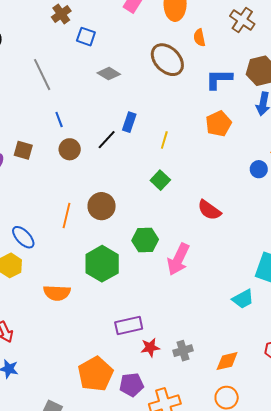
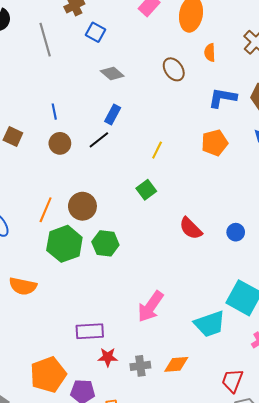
brown ellipse: (167, 60) -> (174, 69), size x0.7
gray line: (42, 75) -> (45, 40), moved
blue rectangle: (129, 122) -> (113, 114), moved
blue circle: (259, 169) -> (236, 232), moved
green hexagon: (145, 240) -> (105, 243), moved
pink arrow: (178, 259) -> (151, 307), moved
green hexagon: (102, 264) -> (64, 244), moved
cyan trapezoid: (243, 299) -> (210, 324), size x1.4
orange diamond: (227, 361) -> (176, 364), moved

